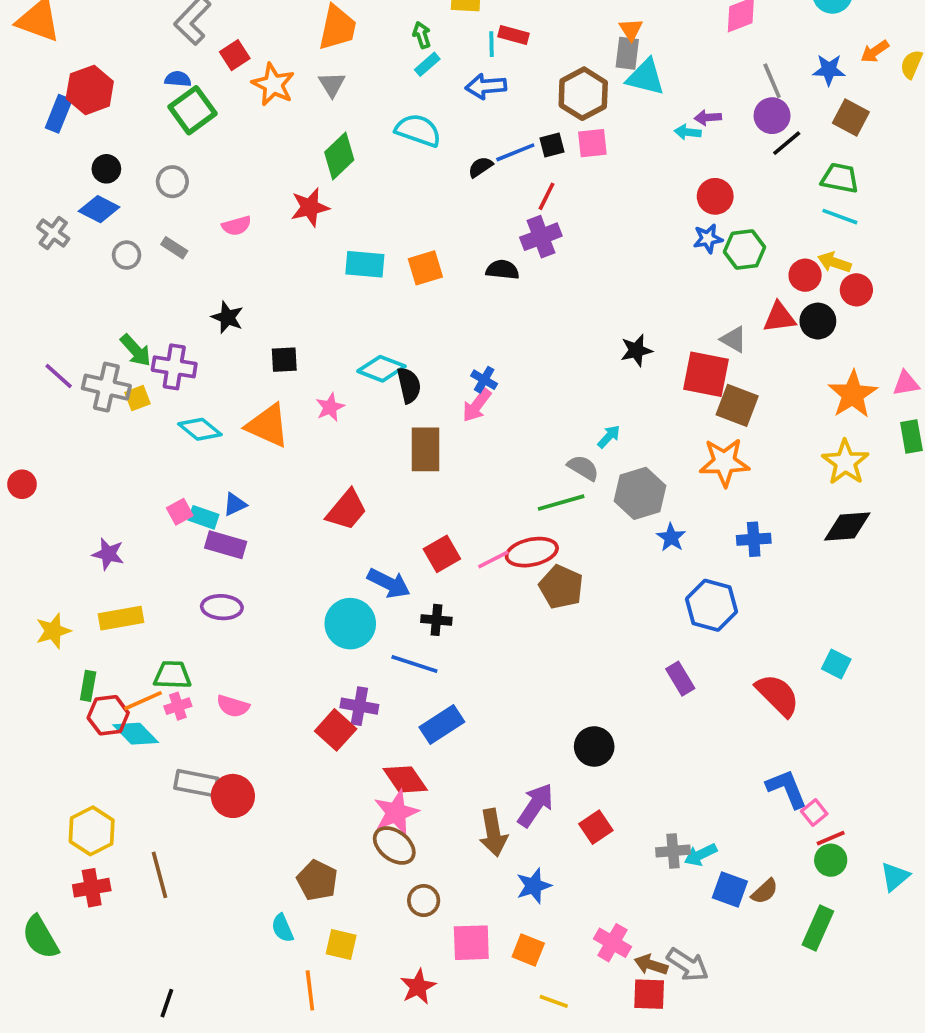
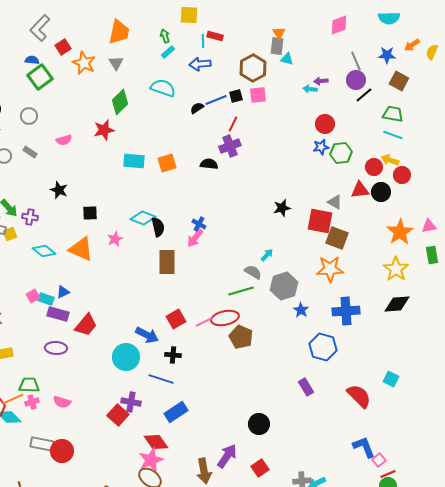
cyan triangle: (645, 77) -> (287, 59), size x0.6
purple cross: (174, 367) -> (30, 217), size x0.7
red trapezoid: (347, 510) -> (86, 325), moved
blue cross: (754, 539) -> (346, 311), size x1.5

